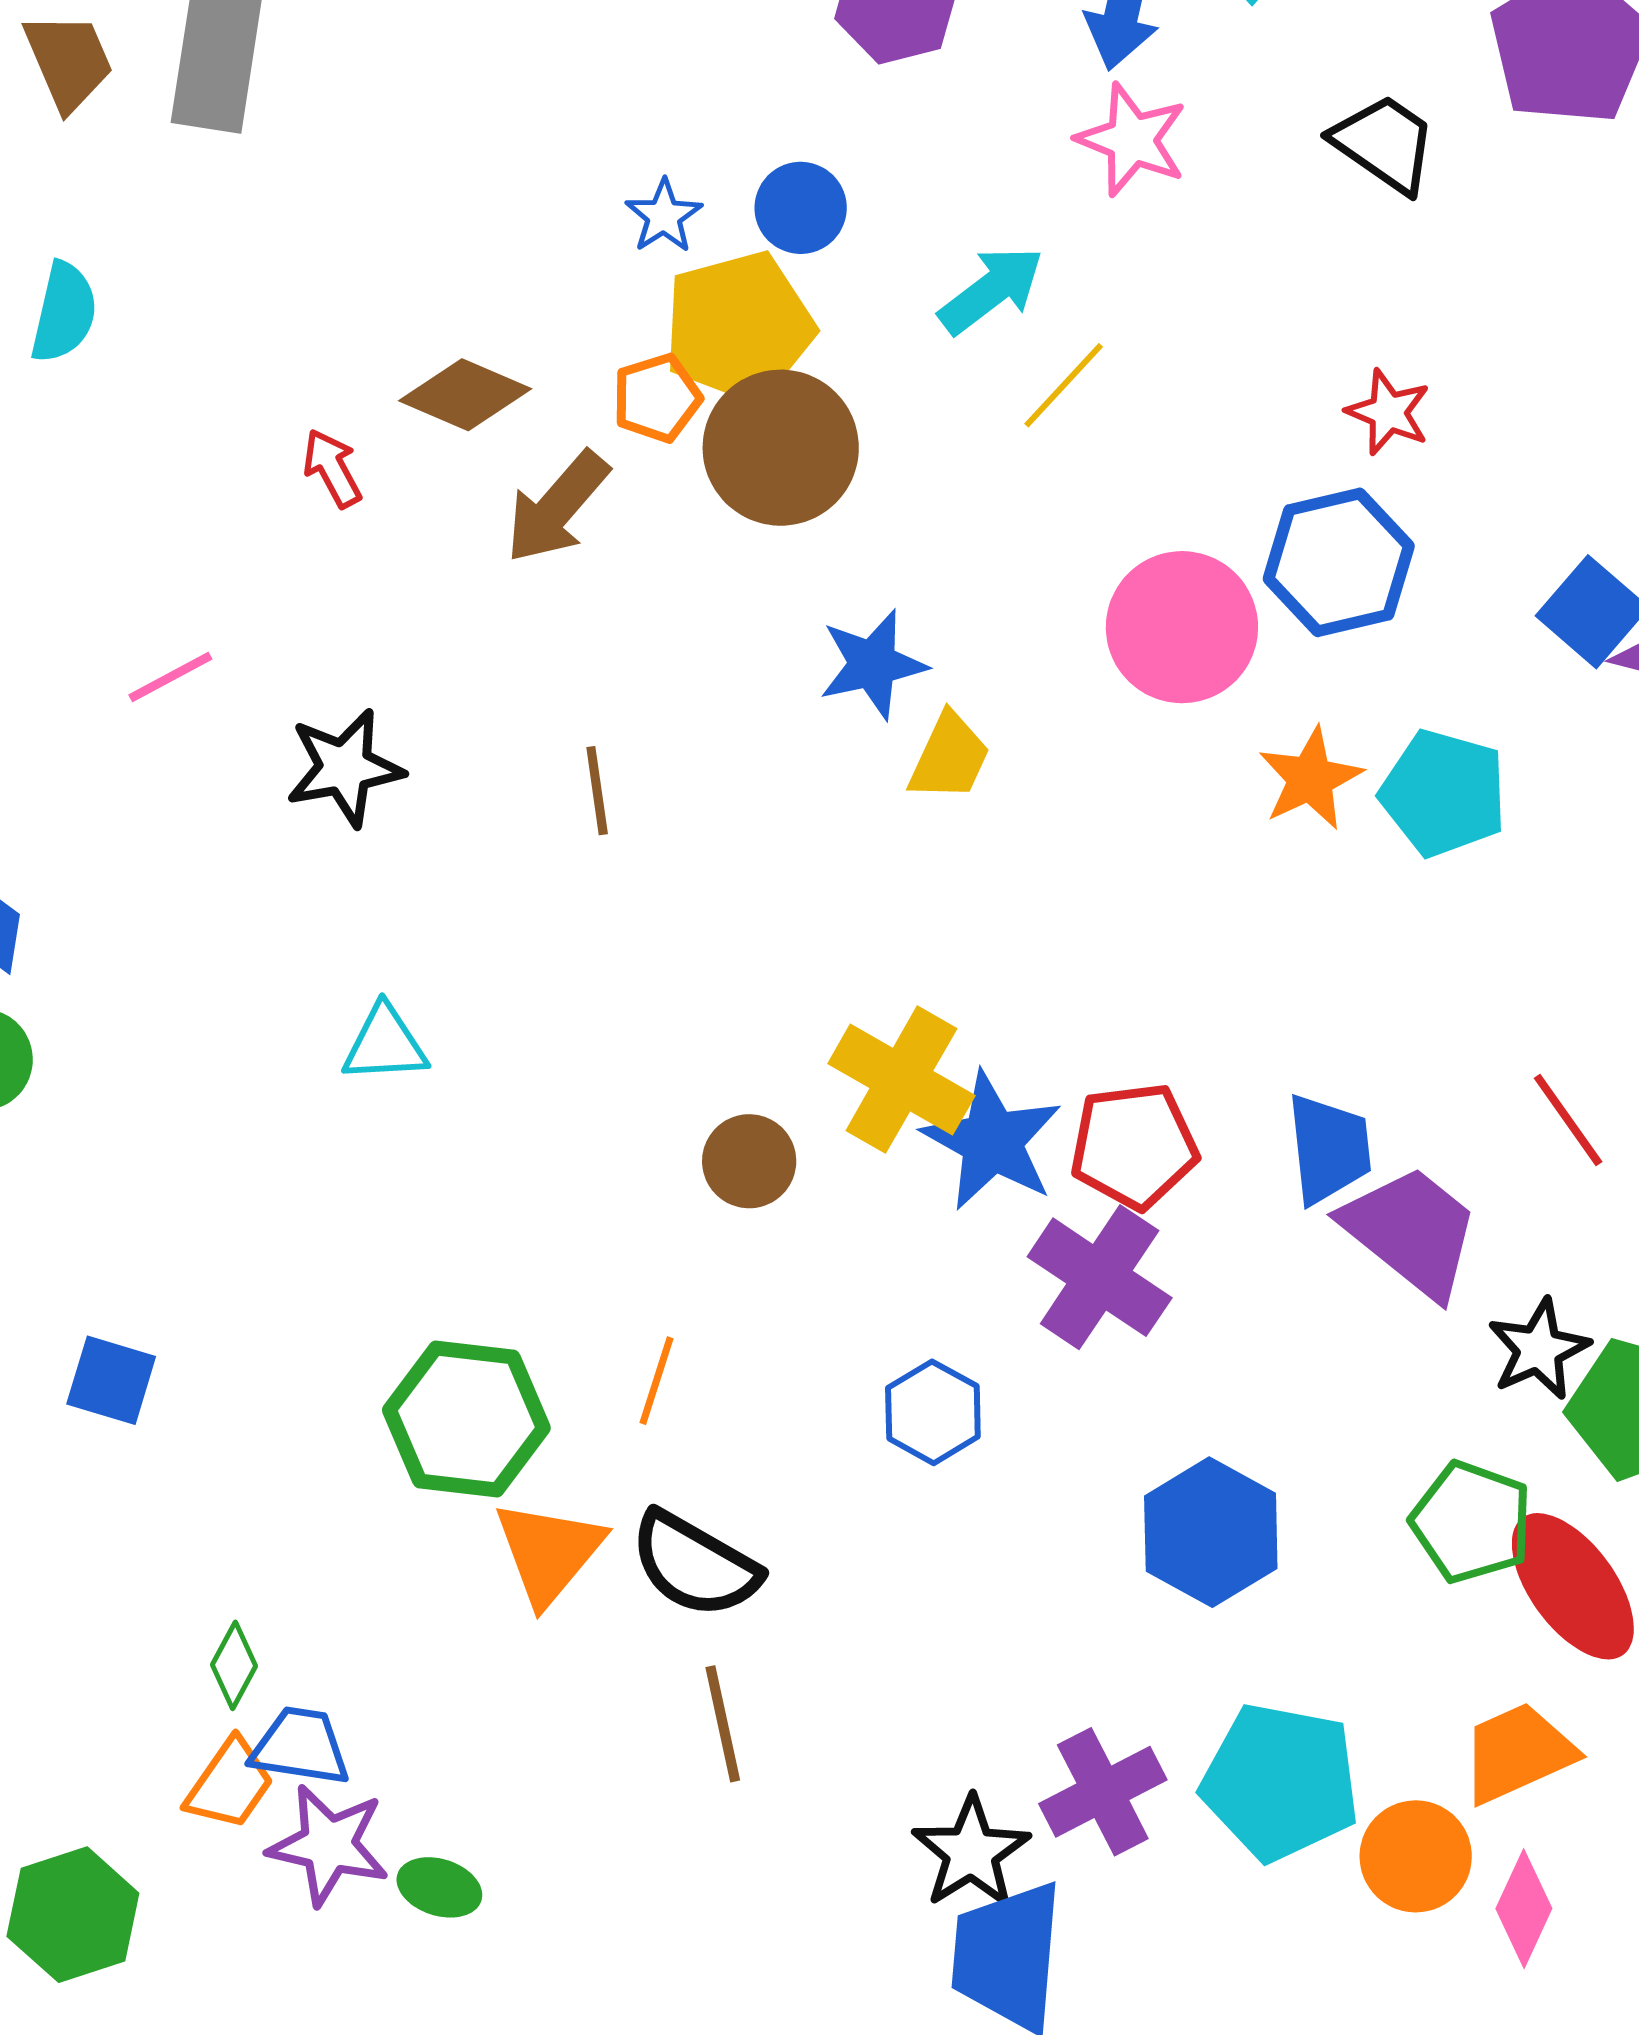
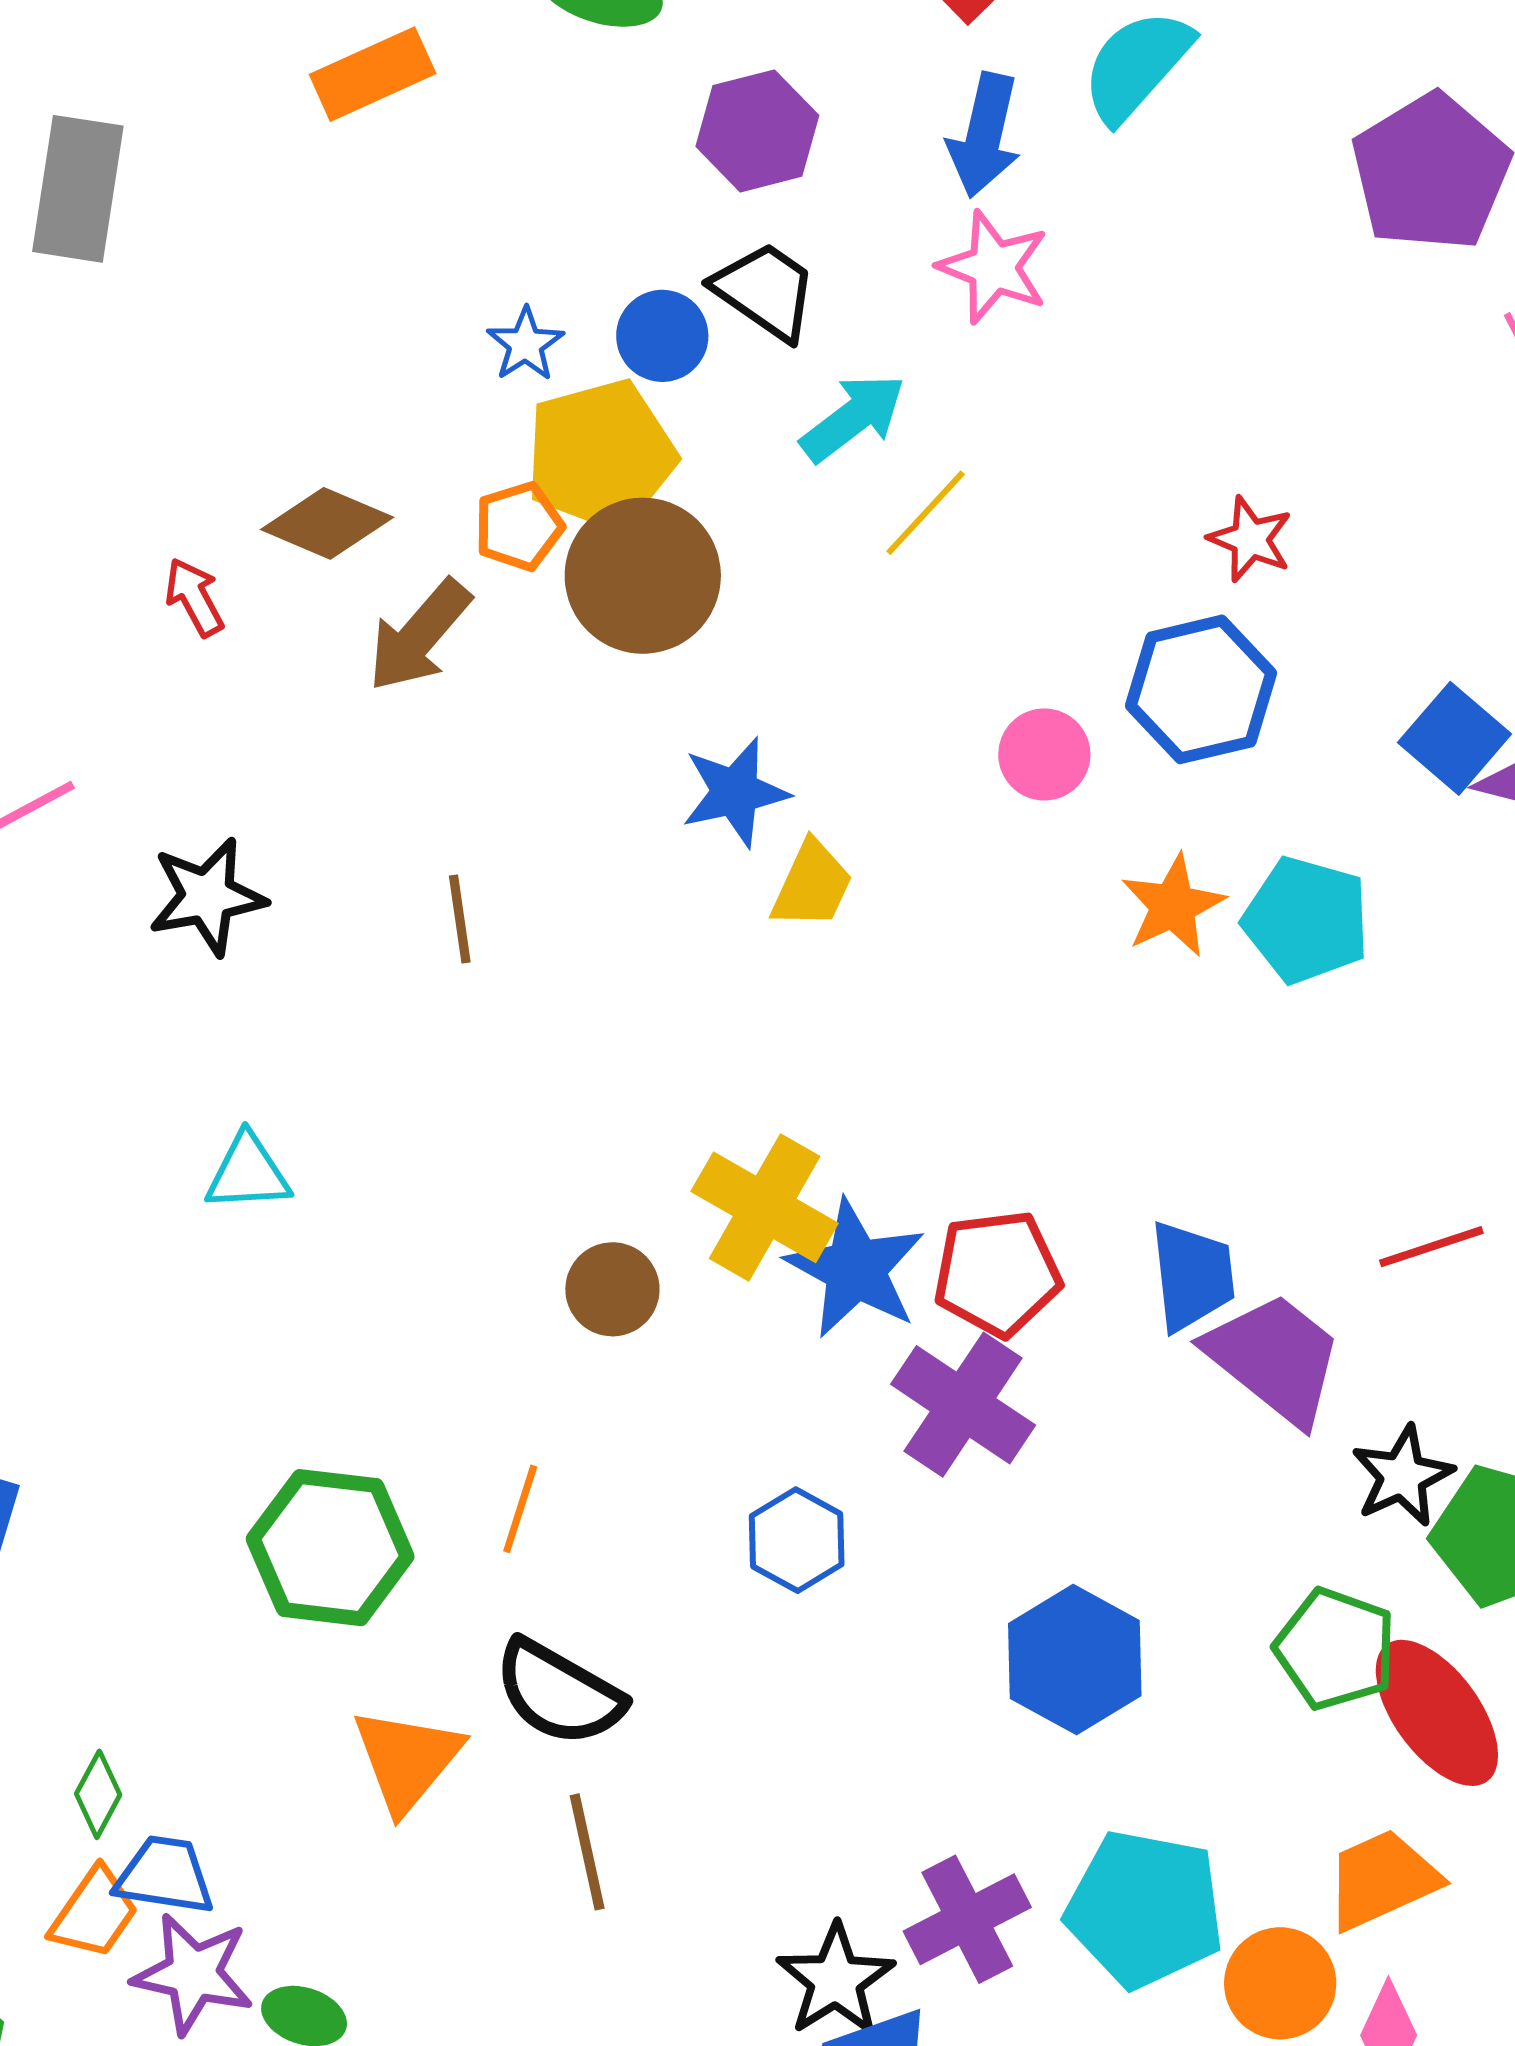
black trapezoid: (1384, 143) -> (765, 291), moved
pink circle: (1182, 627) -> (1044, 754), size x0.6
red line: (1568, 1120) -> (1431, 1247), turned -73
orange triangle: (549, 1552) -> (407, 1760), moved

